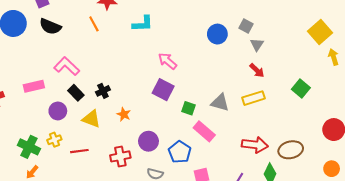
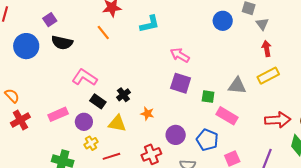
red arrow: (257, 70) -> (267, 49), turned -133
pink rectangle: (34, 86) -> (58, 114), moved
yellow cross: (54, 140) -> (91, 143), moved

